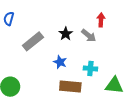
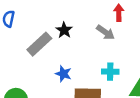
black star: (66, 34) -> (64, 30), moved
blue star: (60, 62) -> (63, 74), moved

